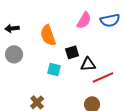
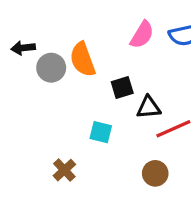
gray circle: (14, 54) -> (51, 68), moved
cyan square: (54, 69) -> (101, 132), moved

